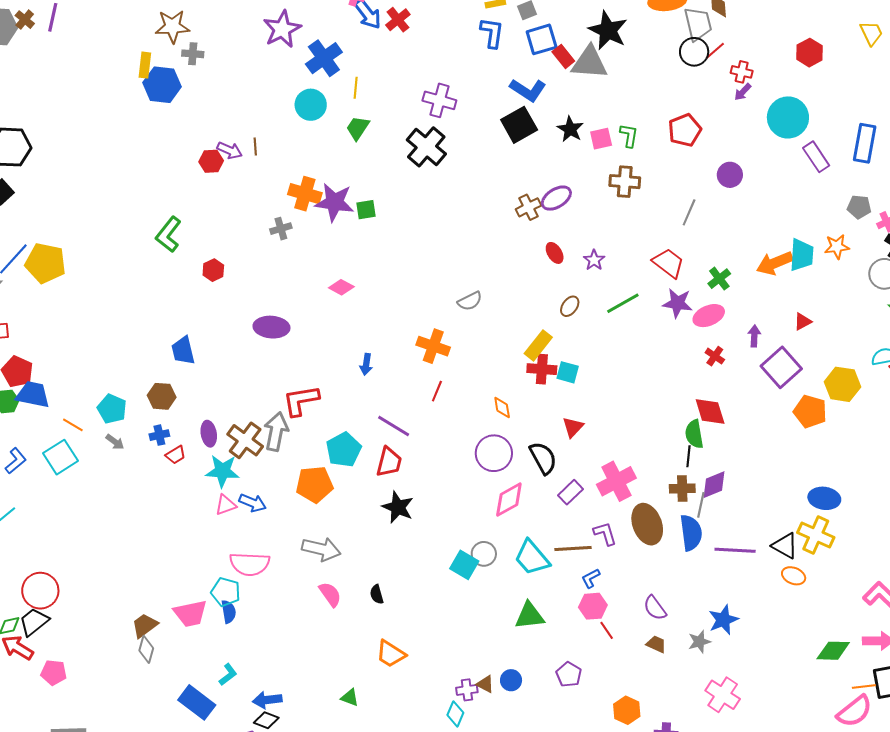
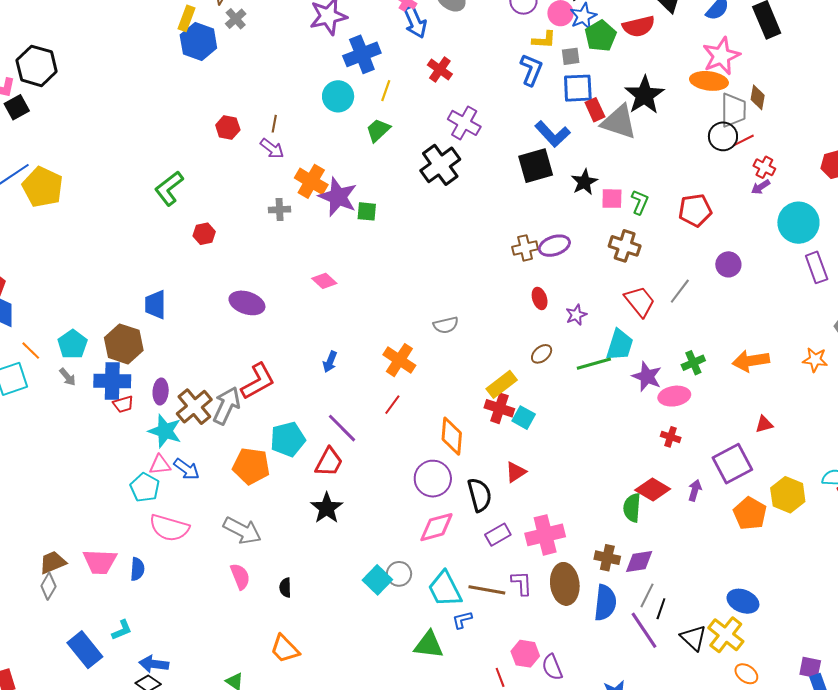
red cross: (398, 20) -> (440, 69), moved, turned -30
gray cross: (193, 54) -> (236, 19), turned 30
purple arrow: (230, 150) -> (272, 149), moved
cyan trapezoid: (802, 255) -> (620, 345), moved
red trapezoid: (668, 263) -> (640, 302), moved
purple arrow: (754, 336) -> (695, 490), moved
red cross: (715, 356) -> (671, 437), turned -30
brown hexagon: (162, 396) -> (124, 344), size x1.4
red L-shape: (301, 401) -> (258, 381), turned 147
orange diamond: (502, 407) -> (452, 436), size x1.6
red diamond: (710, 411) -> (653, 490), turned -56
blue cross: (159, 435) -> (112, 381), size x1.8
black line: (688, 456) -> (661, 609), moved
gray line: (701, 505) -> (647, 595), moved
purple line: (735, 550) -> (644, 630), turned 39
orange ellipse: (794, 576) -> (746, 674), moved
blue L-shape: (591, 578) -> (462, 620), moved
cyan pentagon: (226, 592) -> (145, 487), moved
pink hexagon: (593, 606) -> (525, 654), moved

